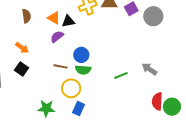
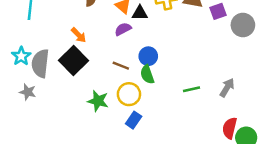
black square: (22, 69) -> (73, 60), size x1.6
gray arrow: (149, 69) -> (227, 88), turned 77
green semicircle: (83, 70) -> (147, 74), turned 56
green star: (46, 108) -> (98, 101), moved

